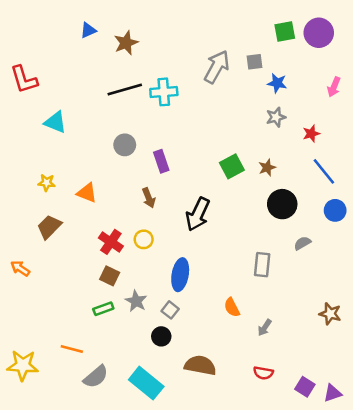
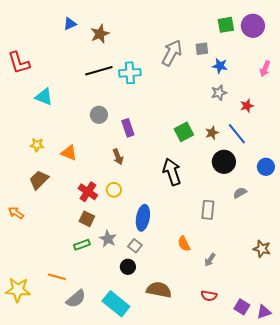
blue line: (324, 171) -> (237, 134), moved
black arrow: (198, 214) -> (172, 172), moved, turned 136

